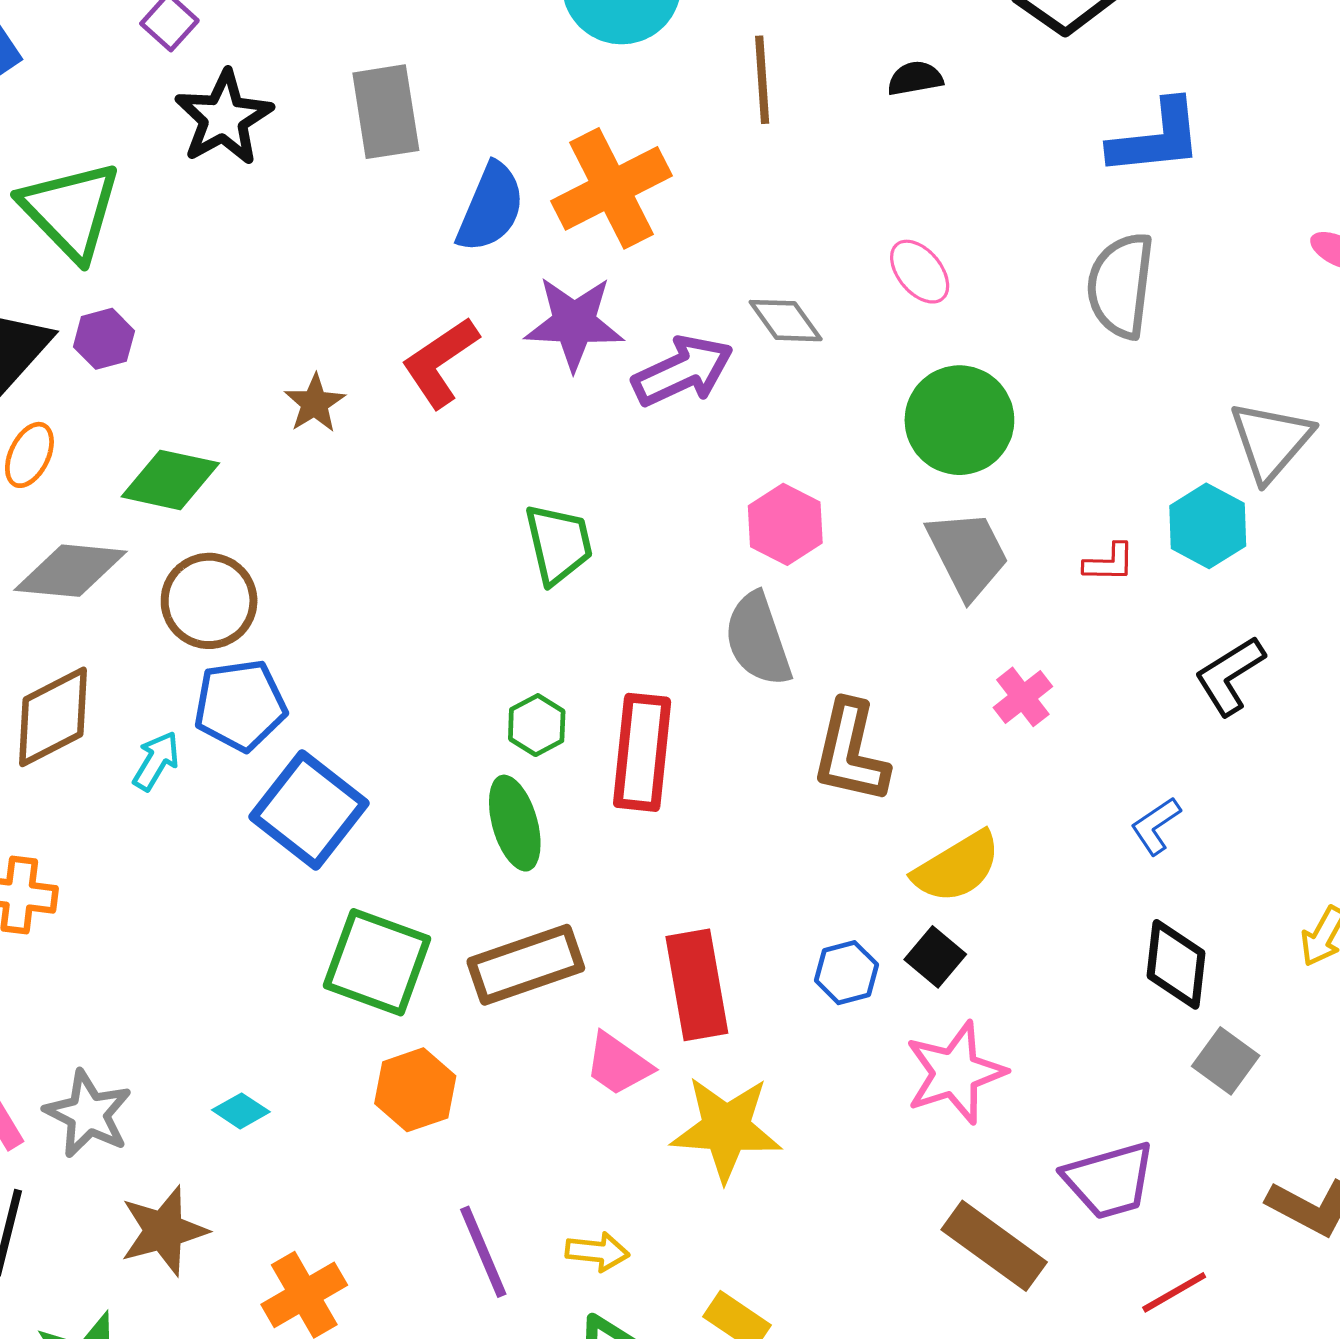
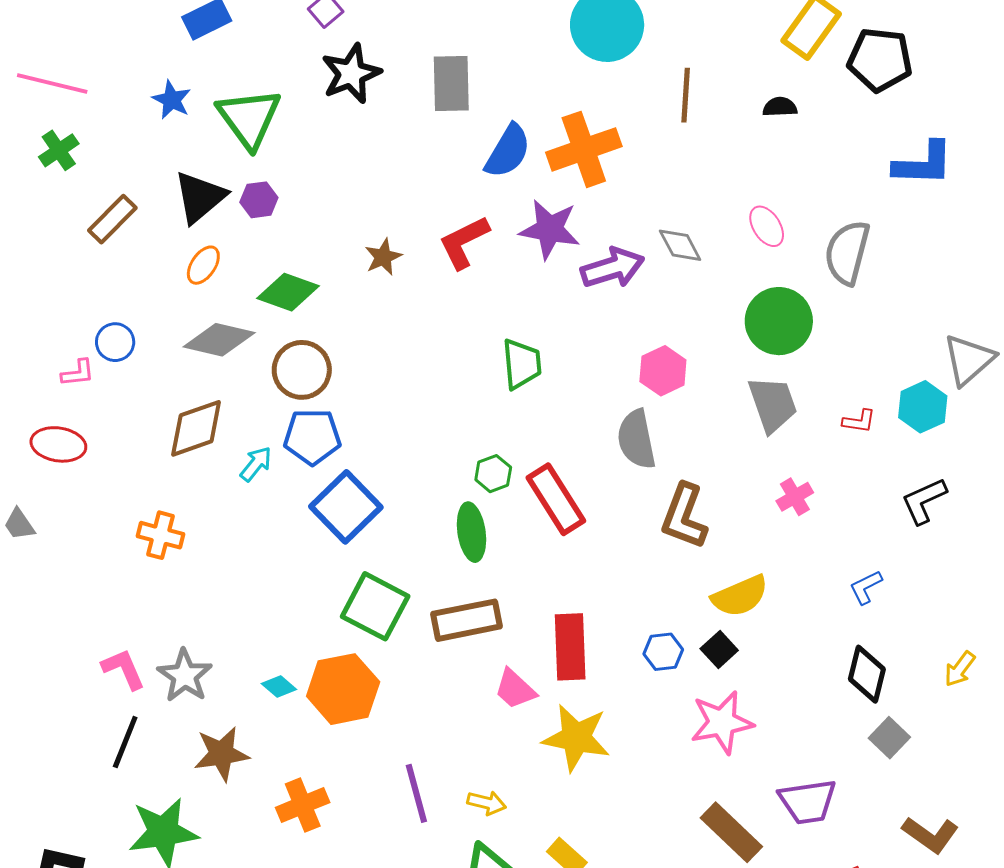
gray semicircle: (1121, 285) -> (847, 252), moved
red rectangle: (642, 752) -> (556, 499), turned -46
orange hexagon: (415, 1090) -> (343, 689), moved, size x1.4

